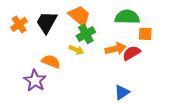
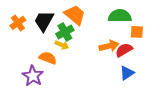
green cross: (86, 34) -> (65, 32), moved
yellow arrow: (76, 50) -> (62, 45), moved
blue triangle: (122, 92) -> (127, 73), moved

